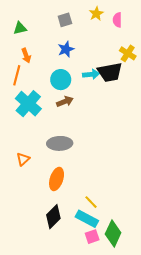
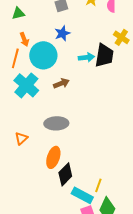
black trapezoid: (110, 72) -> (104, 55), turned -70
cyan circle: (61, 80) -> (43, 55), moved, size x1.4
yellow line: (91, 202) -> (98, 185), moved, turned 64
black diamond: (53, 217) -> (65, 174), moved

